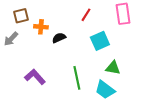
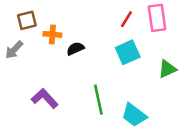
red line: (86, 15) -> (126, 19), moved
green triangle: (113, 68) -> (167, 69), moved, turned -35

